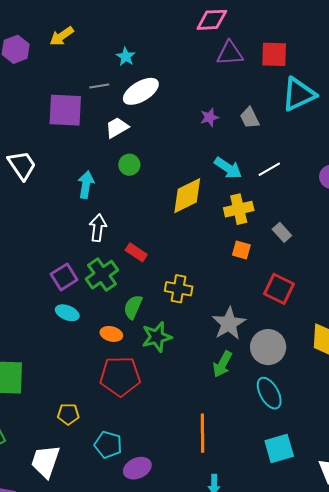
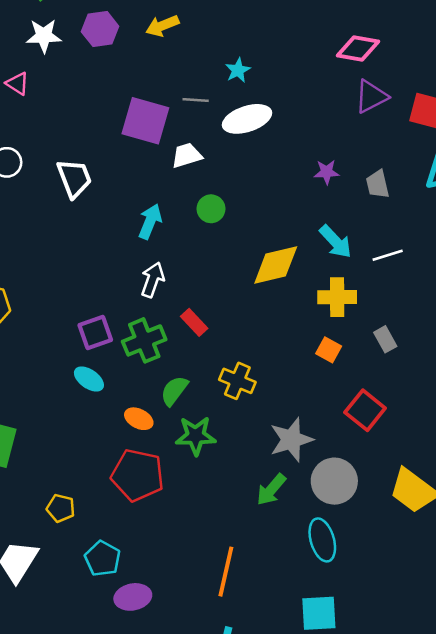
purple triangle: (230, 53) -> (371, 96), turned -36
white trapezoid: (117, 128) -> (187, 155), moved

